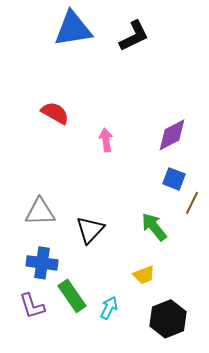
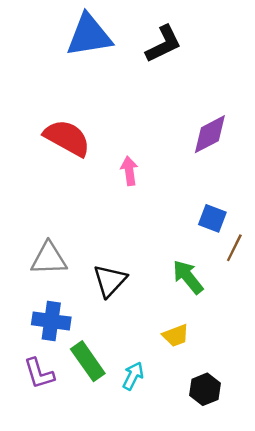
red semicircle: (55, 113) -> (67, 138), size x1.4
purple diamond: (172, 135) -> (210, 134), moved
black hexagon: (168, 319) -> (205, 389), size x0.7

